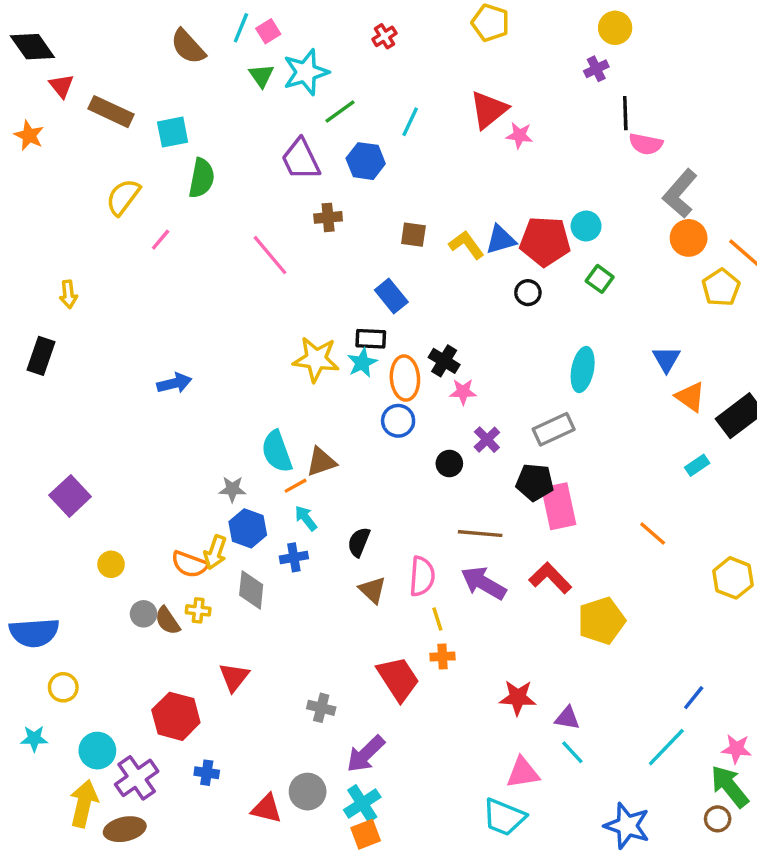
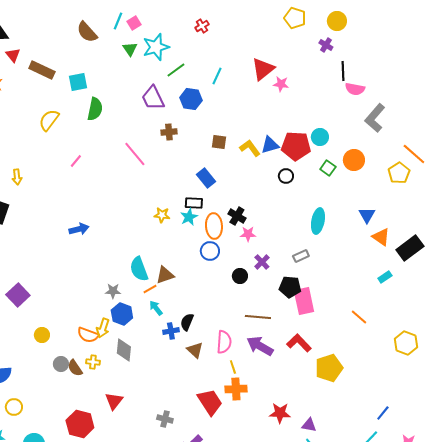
yellow pentagon: (490, 23) -> (295, 18), moved
purple cross: (596, 69) -> (326, 45), turned -32
orange circle: (689, 238) -> (354, 160), moved
pink line: (161, 240) -> (76, 161), moved
yellow star: (316, 359) -> (162, 215), size x0.6
gray rectangle: (554, 429) -> (301, 256), size x0.7
blue cross: (294, 557) -> (171, 331), moved
orange cross: (443, 657) -> (236, 389), size x1.5

